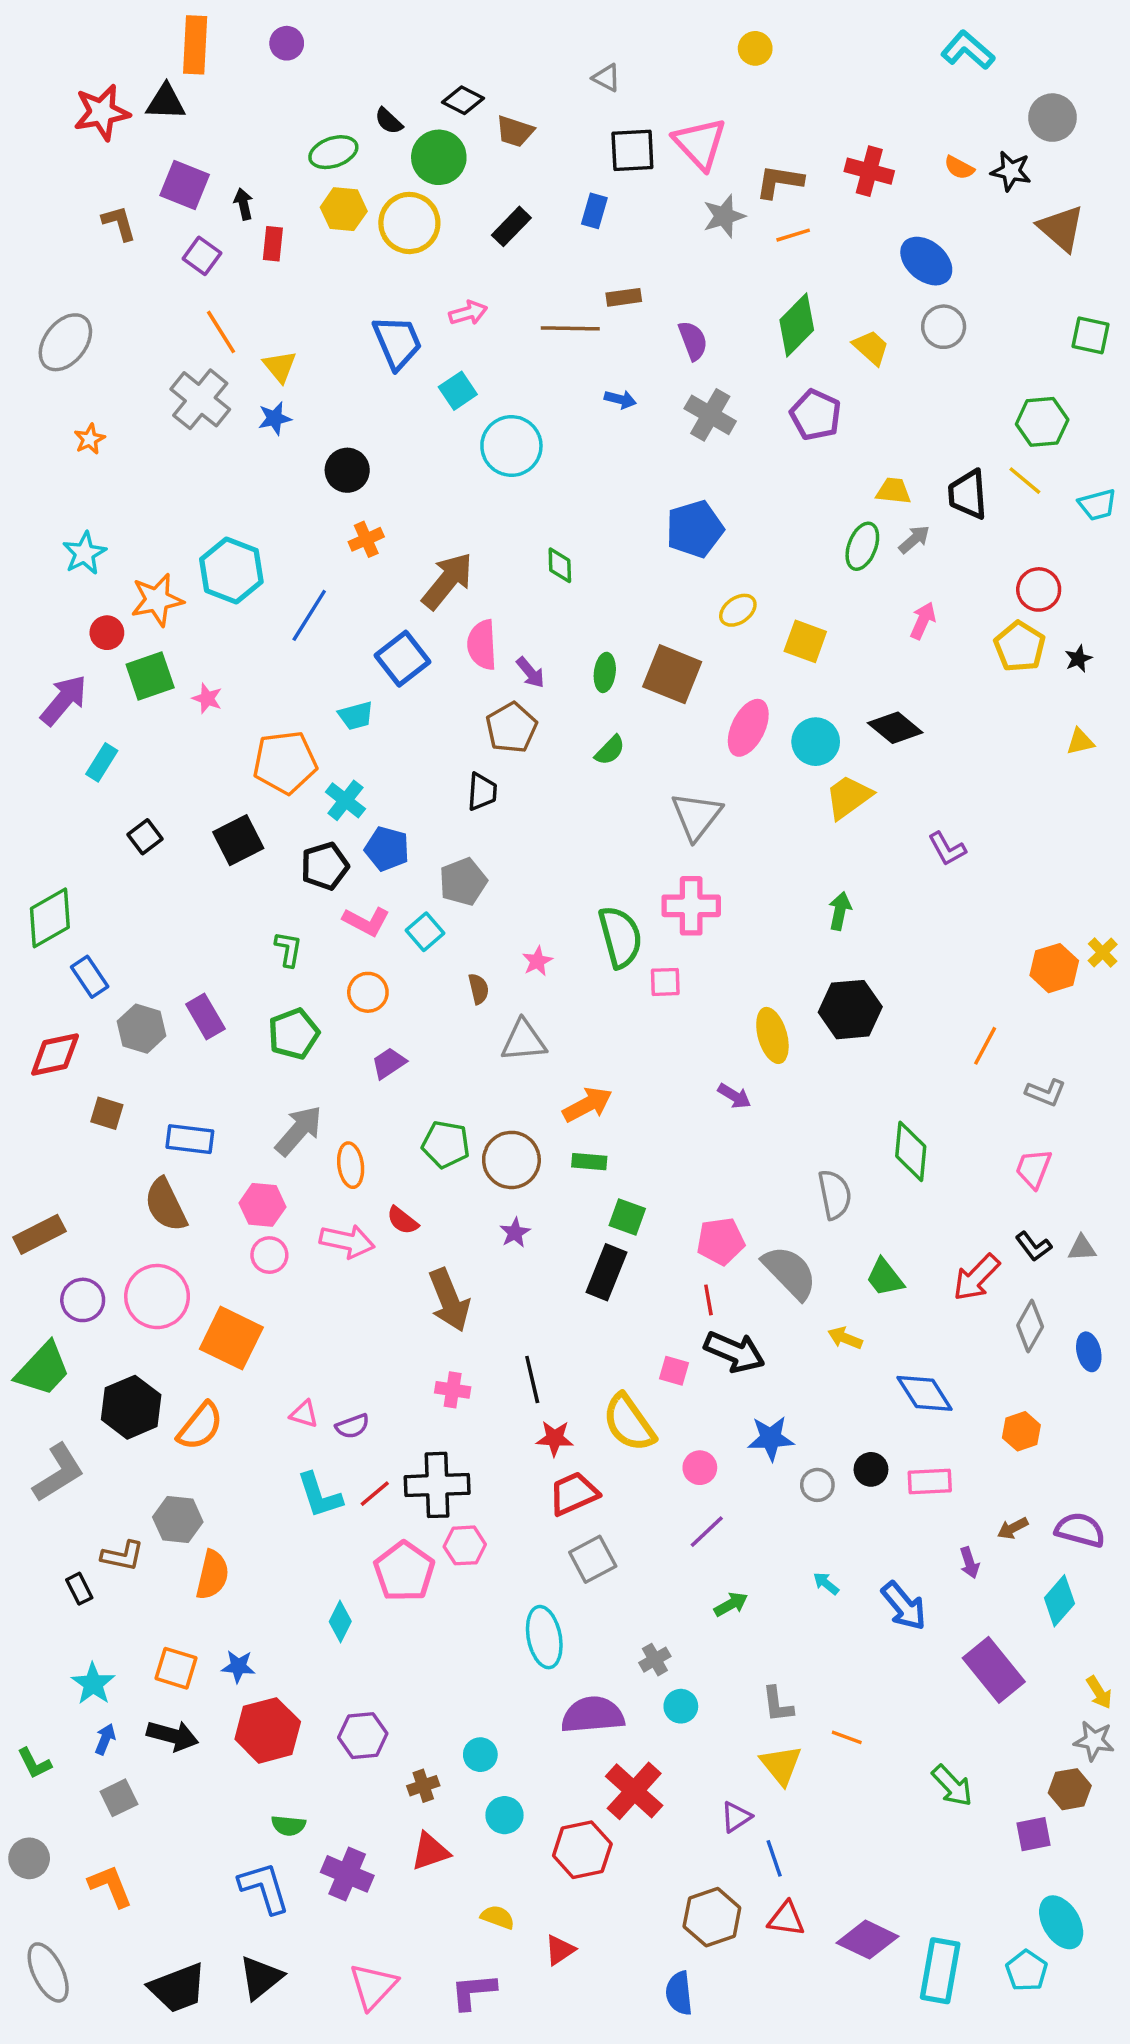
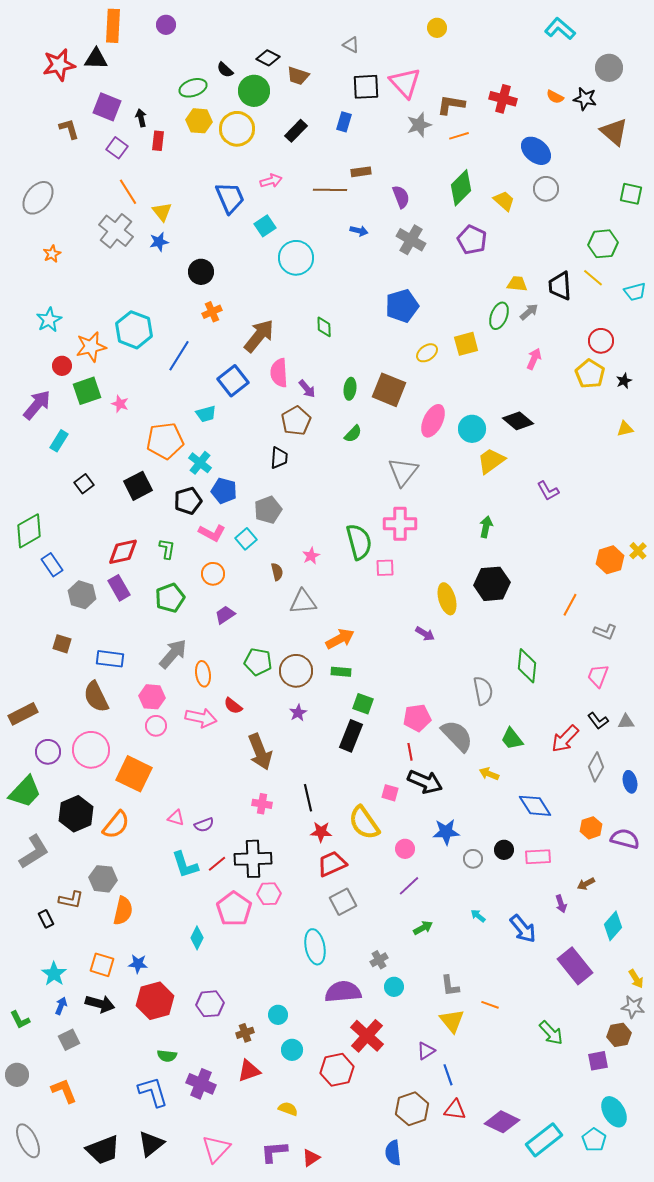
yellow square: (805, 641) -> (466, 344), moved, turned -35
red diamond: (55, 1054) -> (123, 552), moved
purple semicircle: (1080, 1530) -> (625, 839), moved
red triangle: (560, 1950) -> (311, 1158), moved
cyan rectangle: (940, 1971) -> (544, 1140), turned 42

